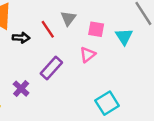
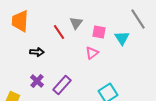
black arrow: (21, 38) -> (37, 52), moved
purple rectangle: (51, 68) -> (62, 85), moved

